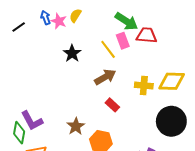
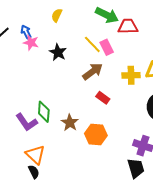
blue arrow: (46, 18) -> (26, 32), moved
pink star: (59, 21) -> (31, 43), moved
pink rectangle: (123, 41) -> (107, 47), moved
green diamond: (19, 133) -> (44, 112), moved

